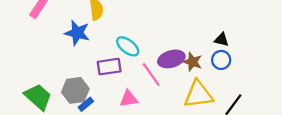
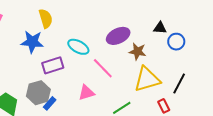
purple ellipse: (171, 59) -> (118, 36), moved
blue circle: (221, 60) -> (176, 42), moved
purple rectangle: (109, 67) -> (53, 65), moved

